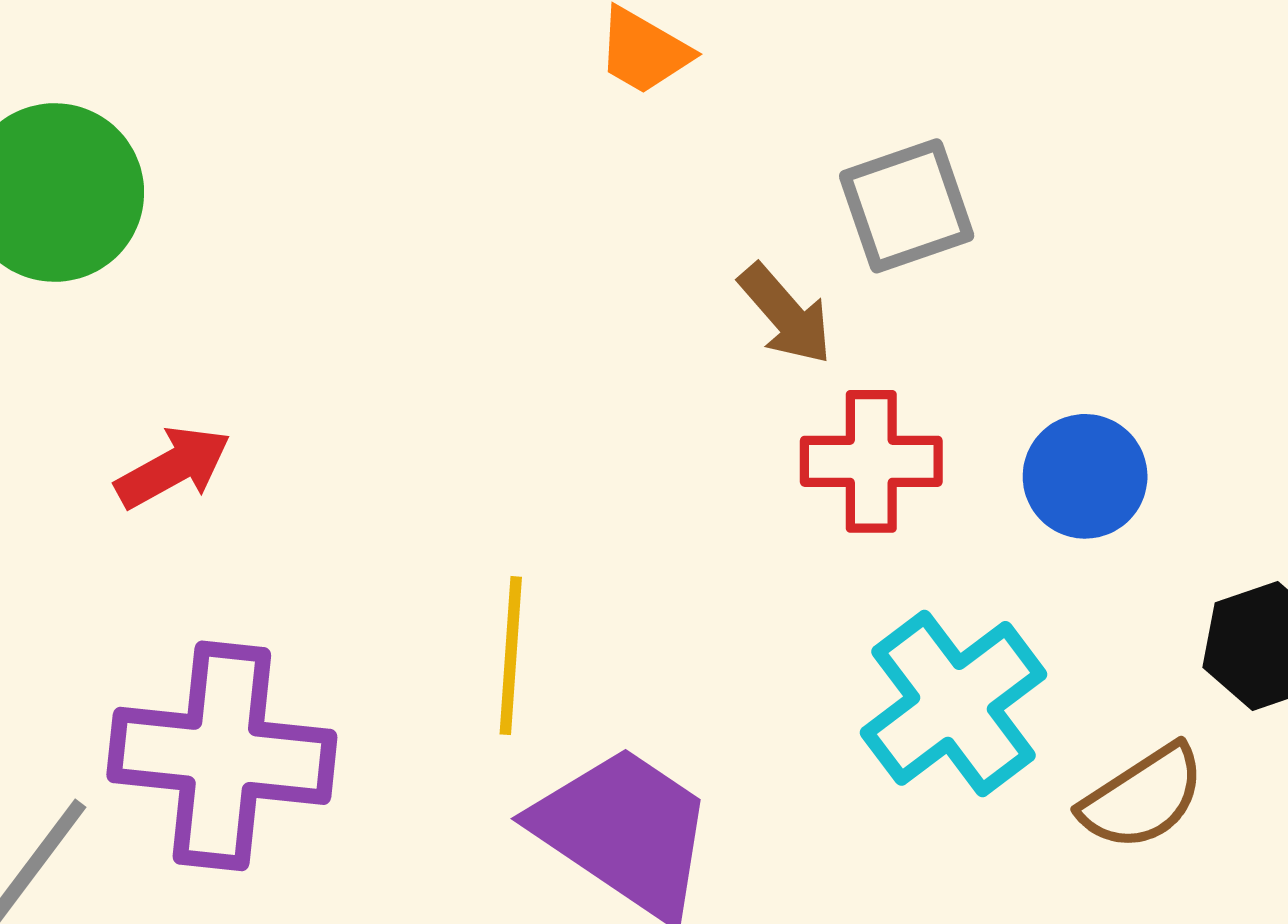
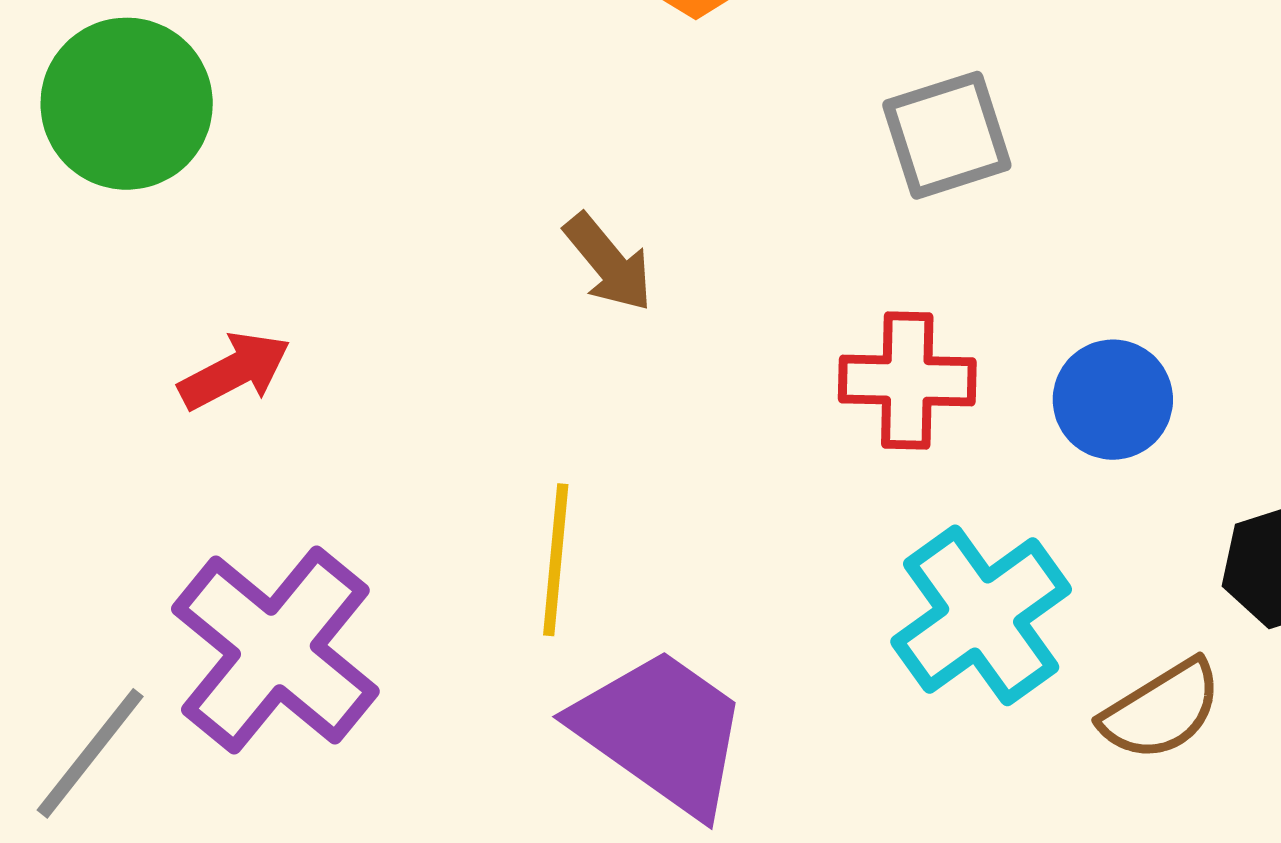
brown arrow: (786, 314) -> (608, 263), moved
purple cross: (222, 756) -> (275, 650), turned 32

